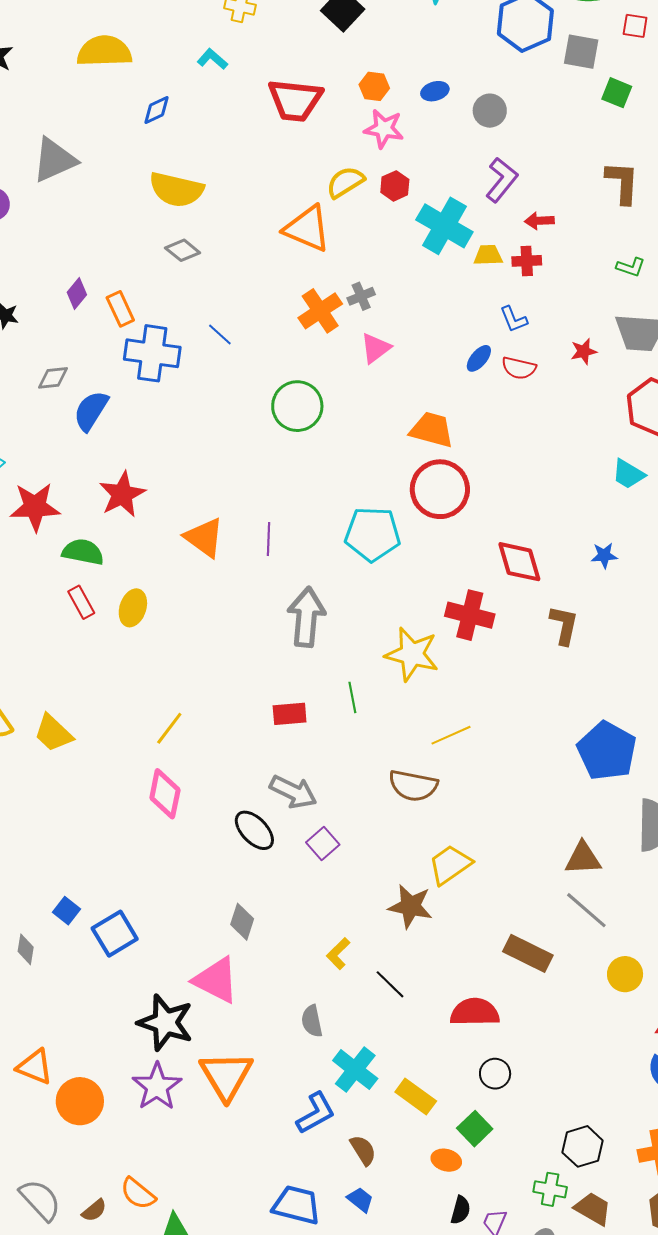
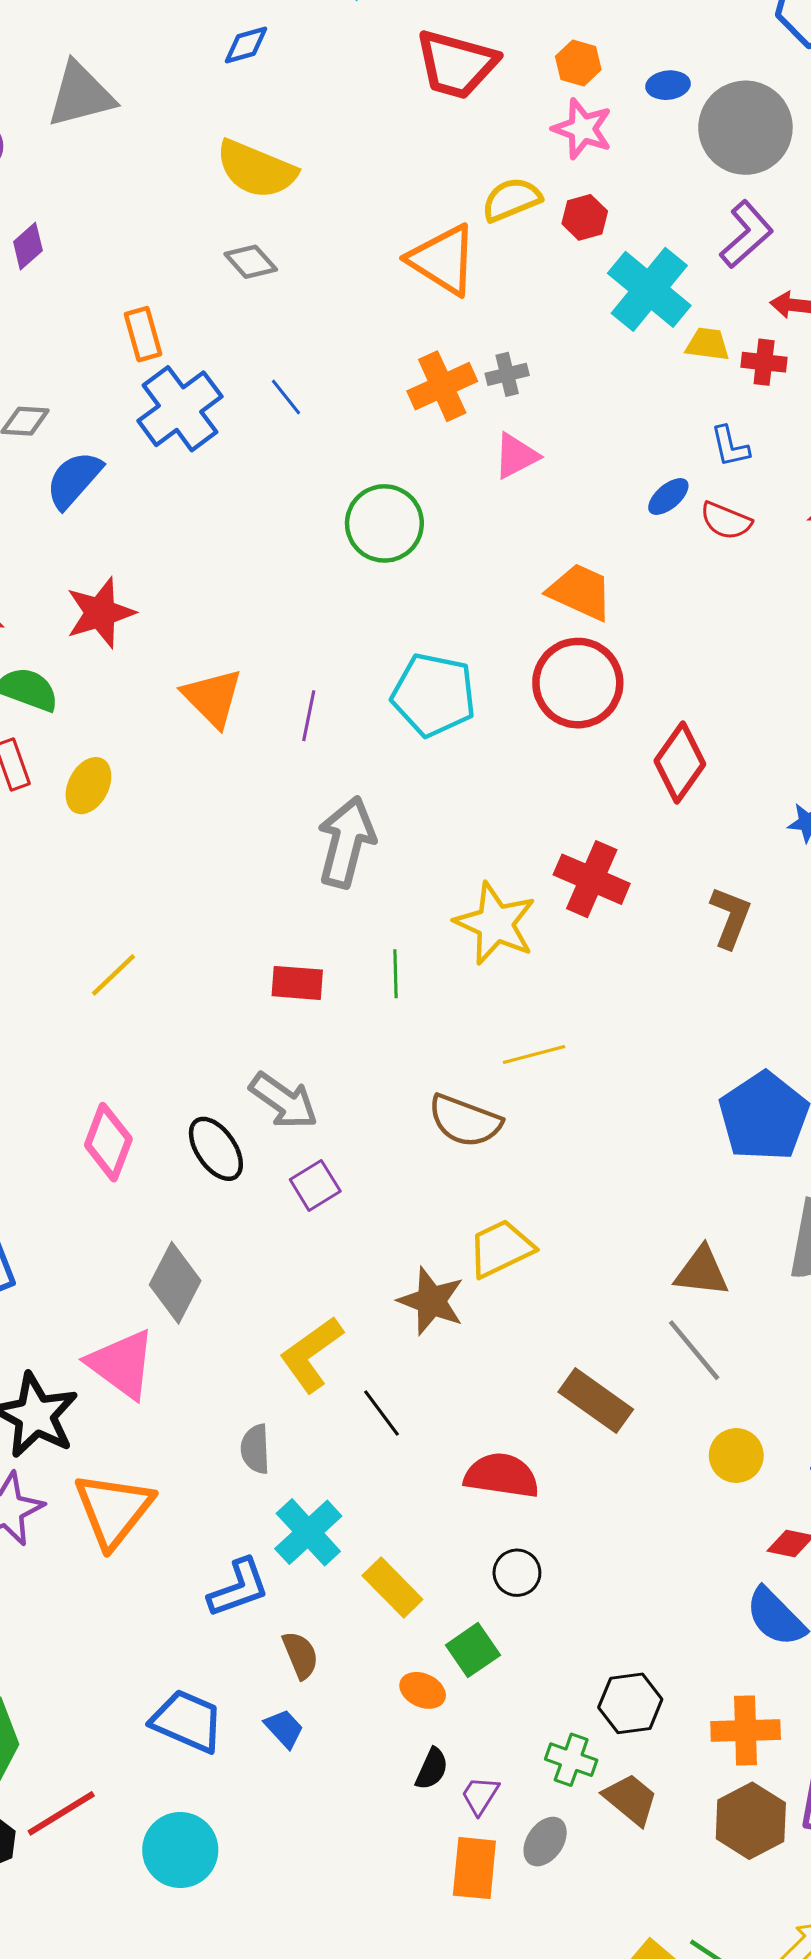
gray circle: (490, 111) -> (745, 128), size x1.8
purple diamond: (77, 294) -> (28, 246), moved
blue cross: (152, 353) -> (180, 409), turned 36
cyan pentagon: (372, 534) -> (434, 695), moved
red diamond: (519, 562) -> (680, 763), moved, turned 42
pink diamond: (165, 794) -> (108, 1142), moved
gray diamond: (242, 922) -> (175, 1283), size x1.4
yellow L-shape: (338, 954) -> (311, 1354), size x1.6

